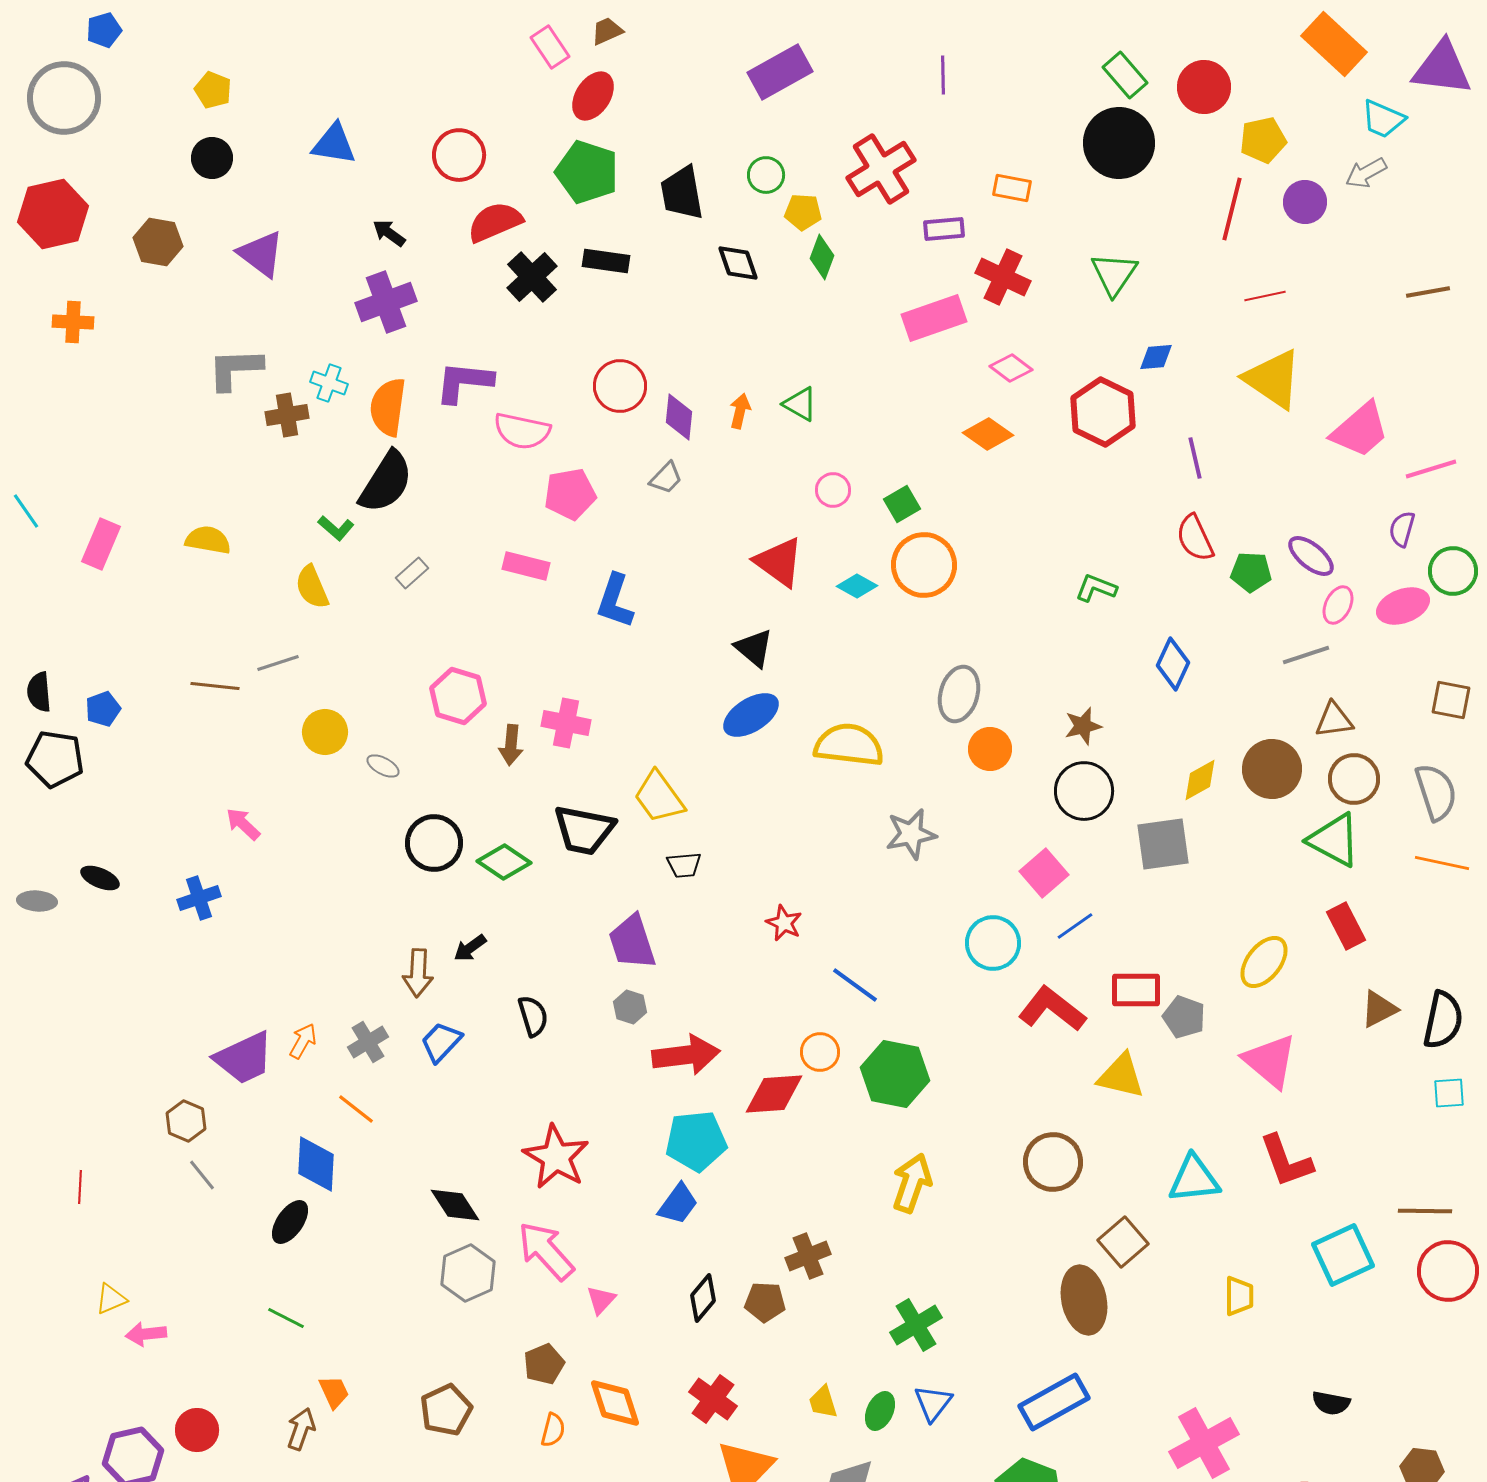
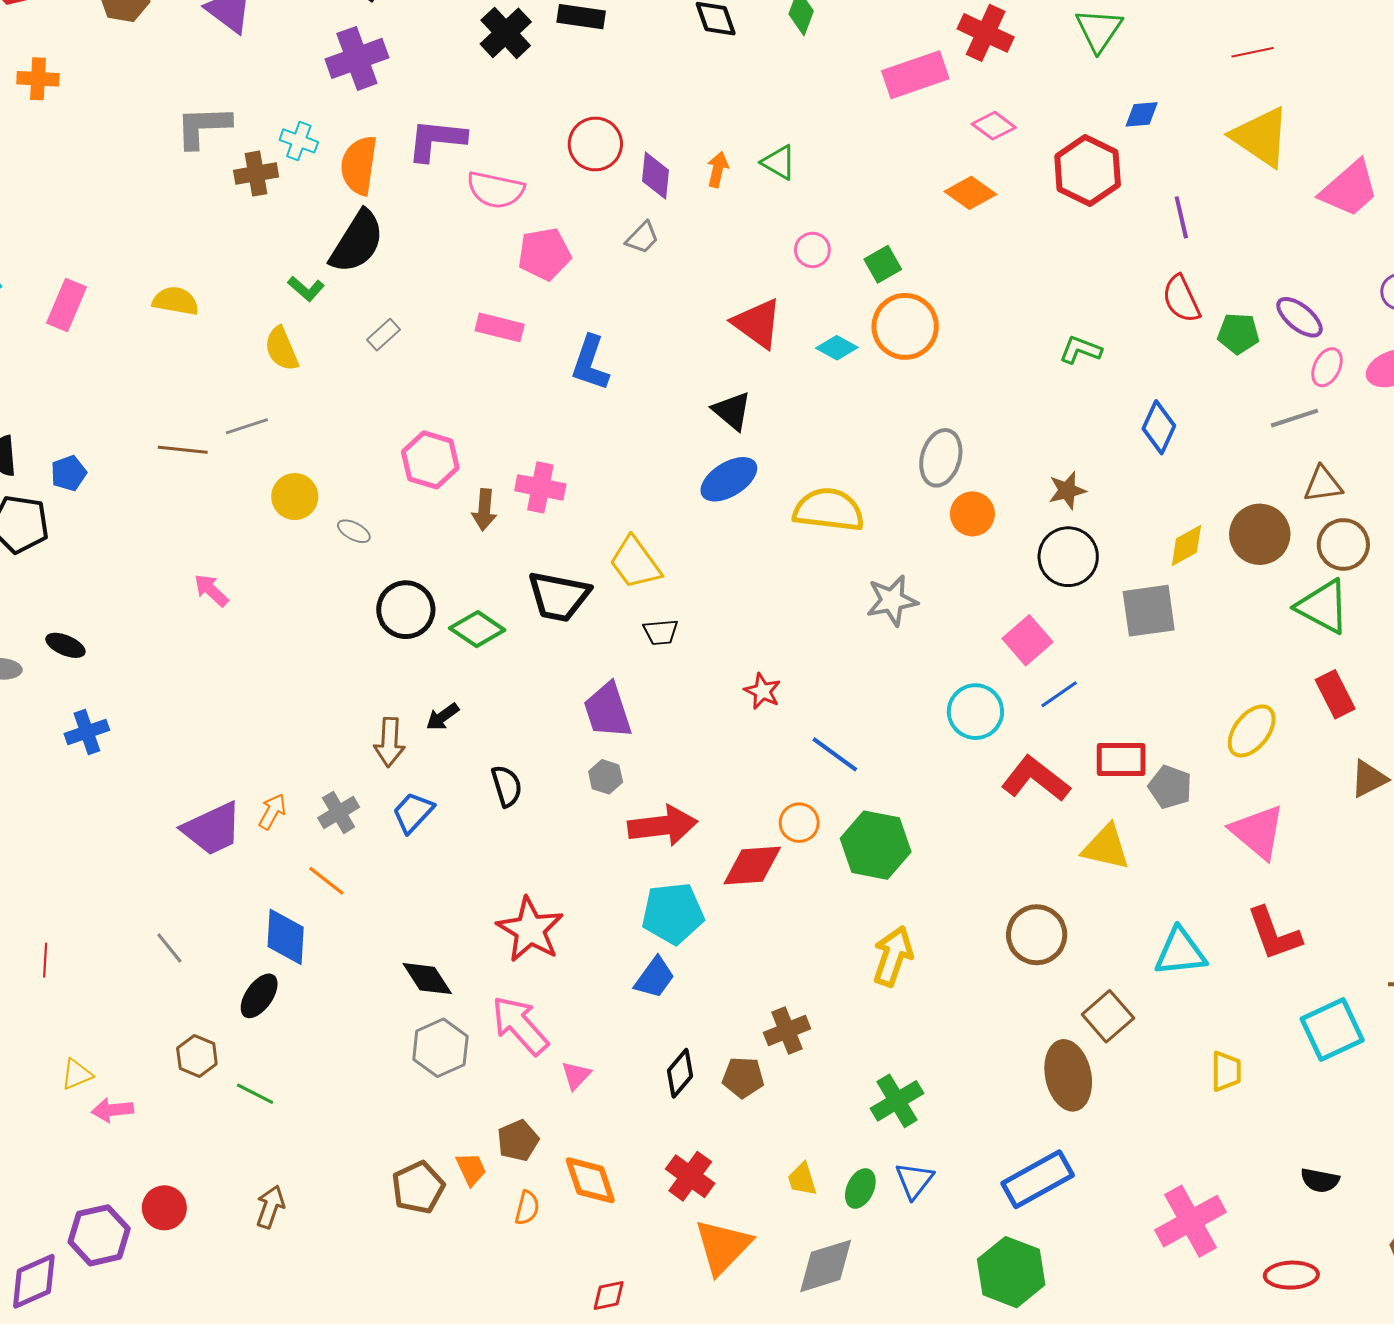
blue cross: (199, 898) -> (87, 732), moved
brown hexagon: (186, 1121) -> (197, 1056), moved
orange trapezoid: (334, 1392) -> (471, 1169), moved

